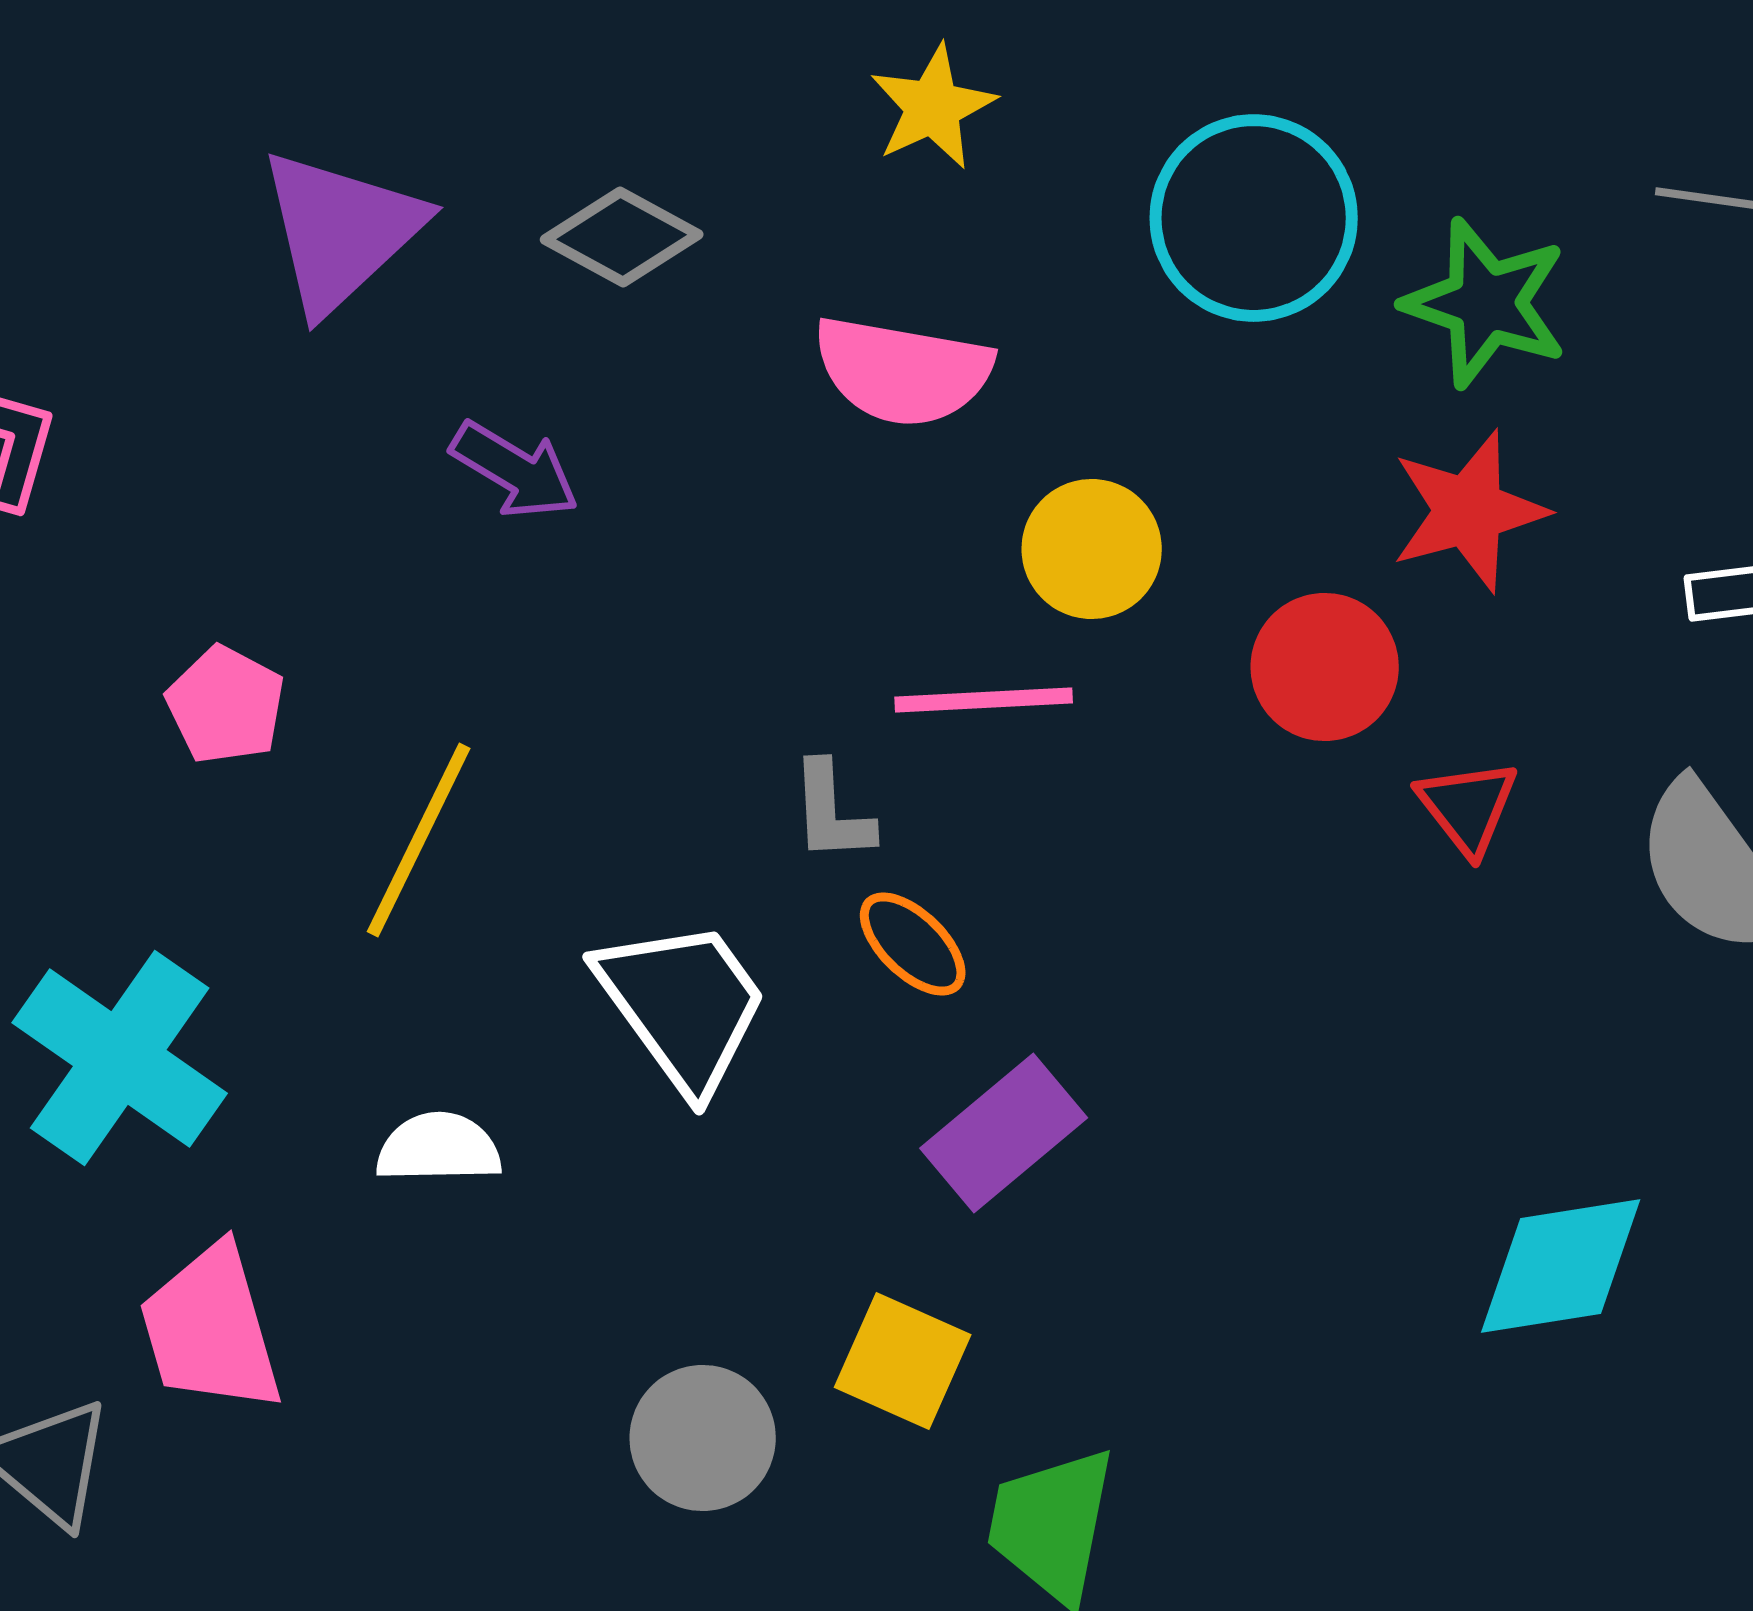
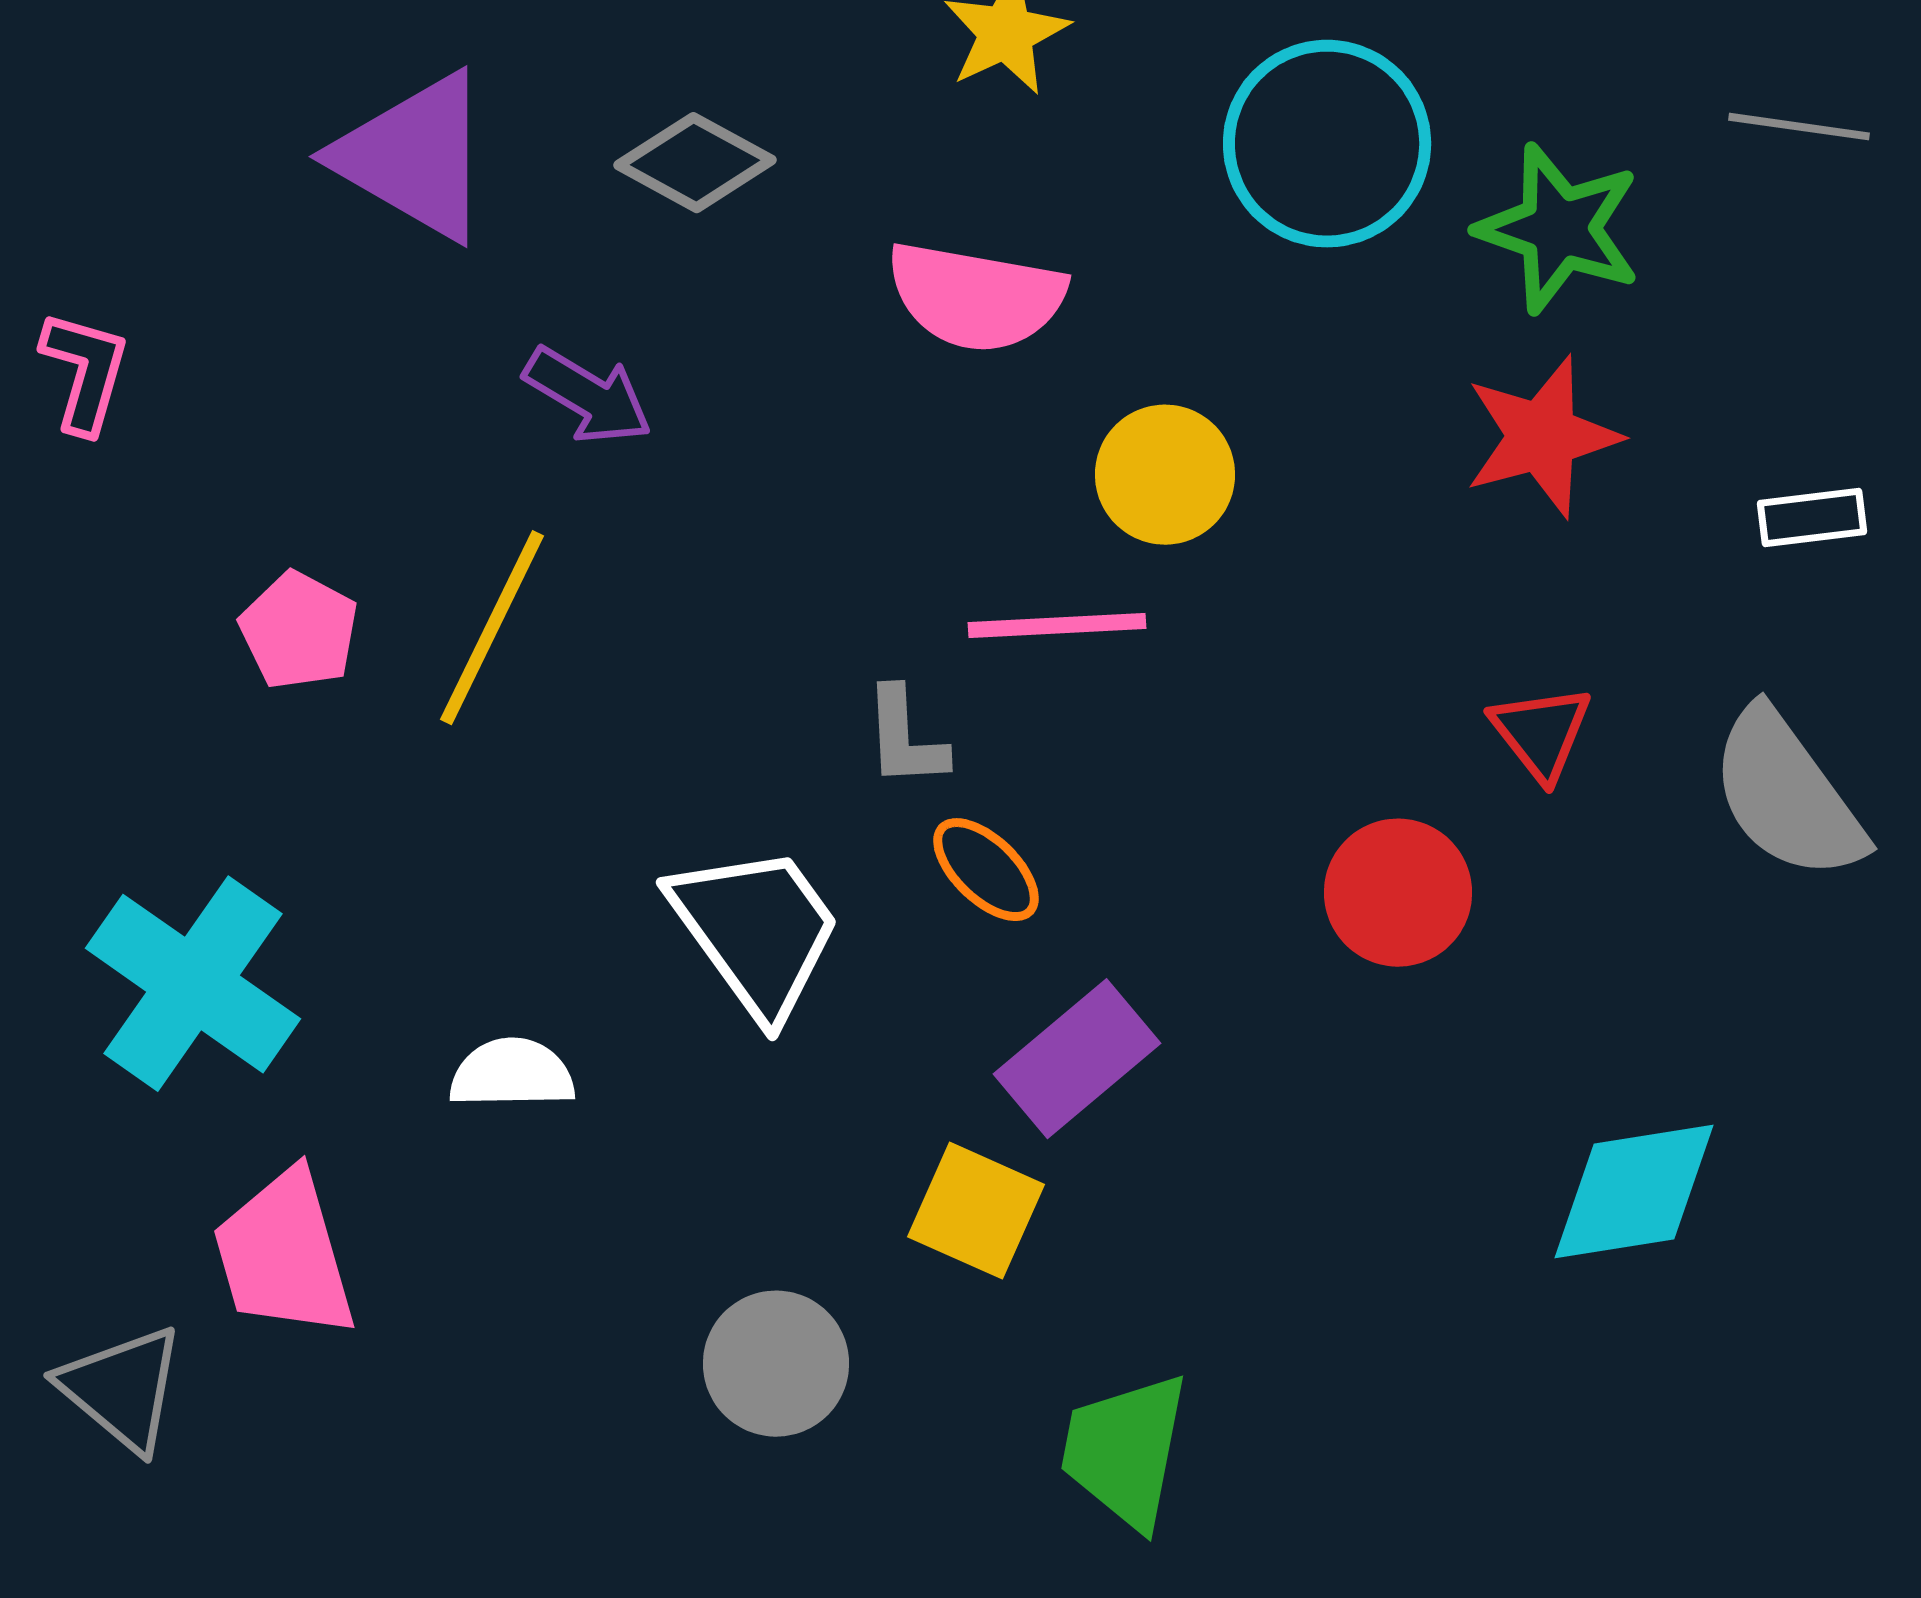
purple triangle: (341, 231) -> (414, 157), turned -47
red circle: (1325, 667) -> (1398, 893), moved
yellow line: (419, 840) -> (492, 628), moved
yellow square: (903, 1361) -> (976, 1211), moved

